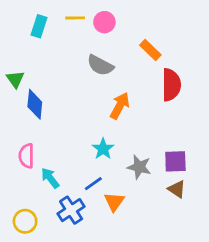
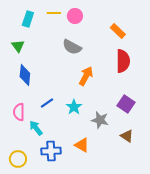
orange rectangle: (150, 50) -> (118, 31), moved
green triangle: (15, 79) -> (18, 46), moved
purple square: (175, 161) -> (126, 104), moved, turned 36
blue line: (93, 184) -> (47, 103), moved
orange triangle: (114, 202) -> (82, 145), turned -35
blue cross: (71, 210) -> (51, 151), turned 30

